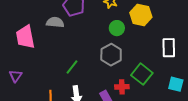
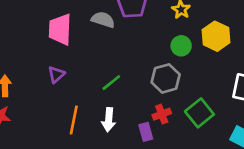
purple triangle: (16, 76) -> (56, 75), moved
red cross: (122, 87) -> (162, 114), moved, turned -32

